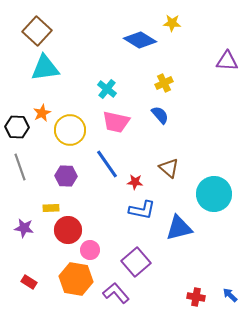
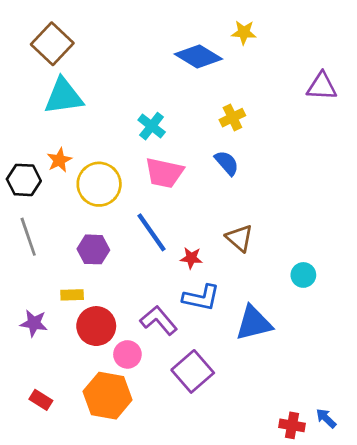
cyan circle: (214, 194) -> (303, 275), size x0.5
purple L-shape: (116, 293) -> (159, 320), moved
red cross: (196, 297) -> (292, 425), moved

